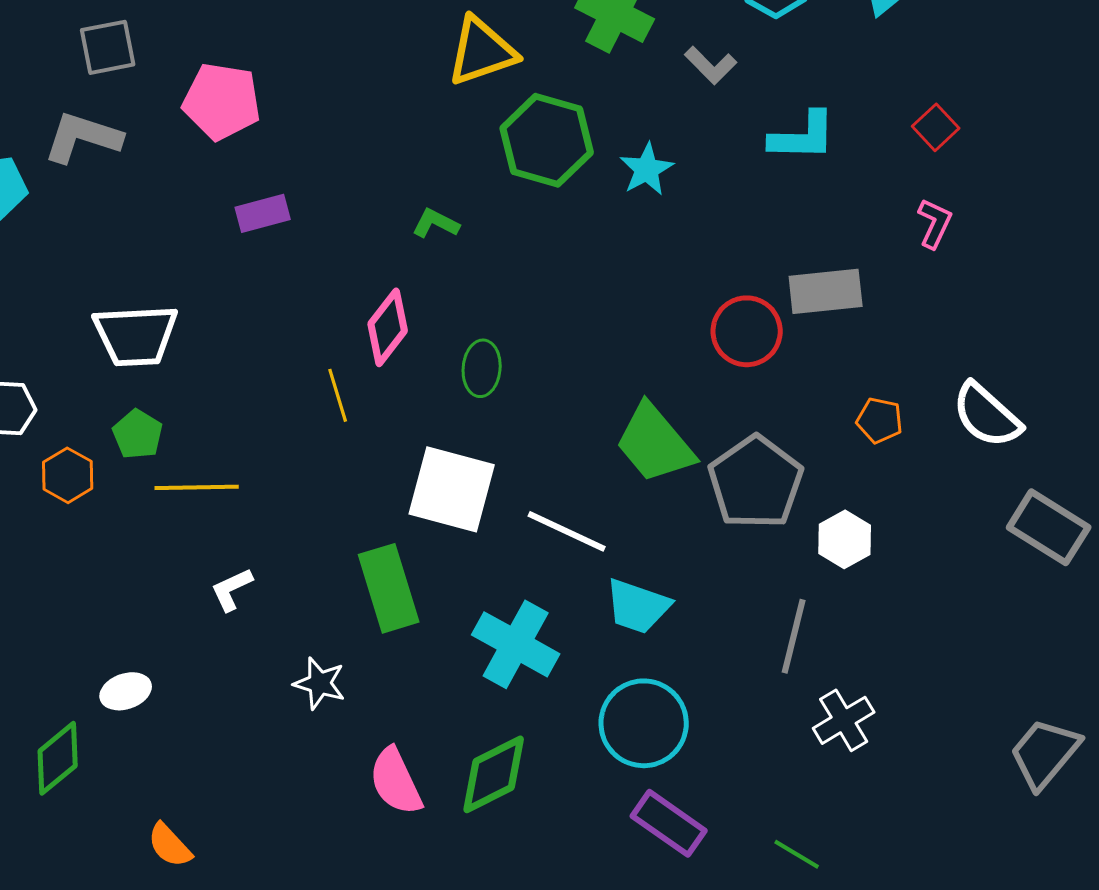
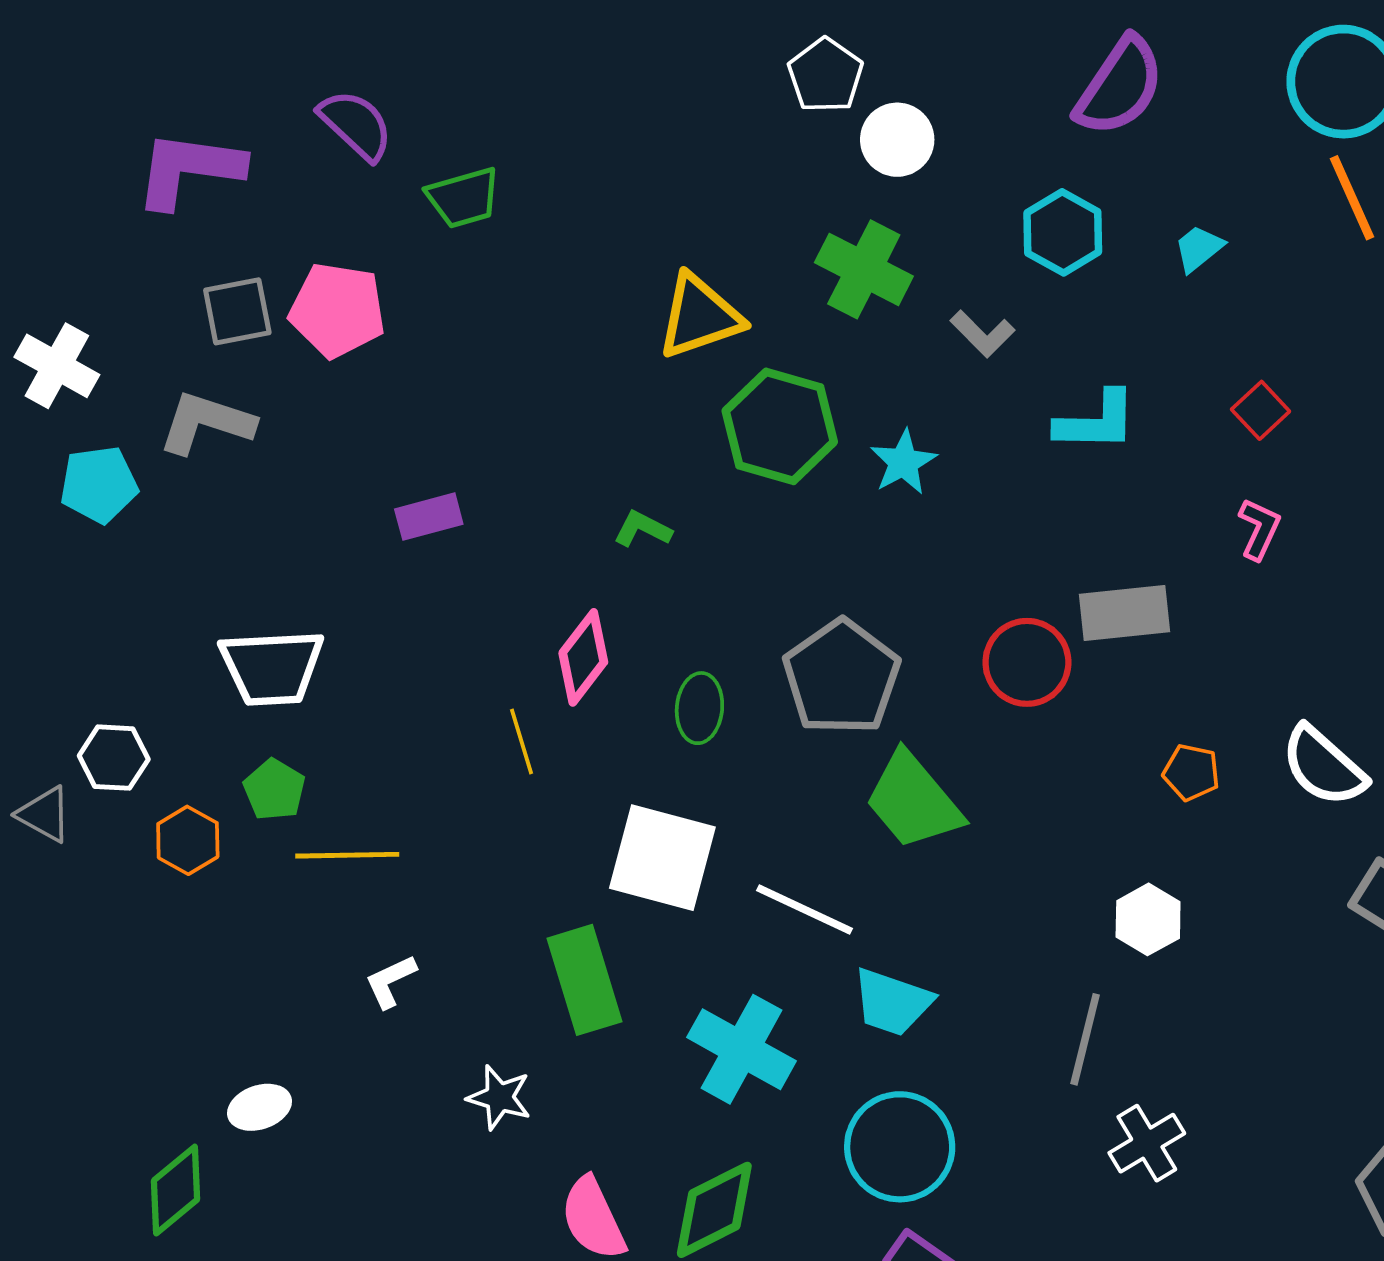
pink pentagon: (222, 101) -> (337, 310), moved
gray pentagon: (756, 482) -> (842, 677), moved

